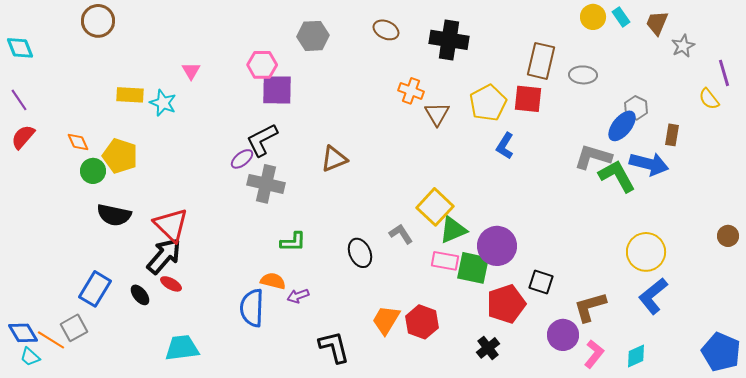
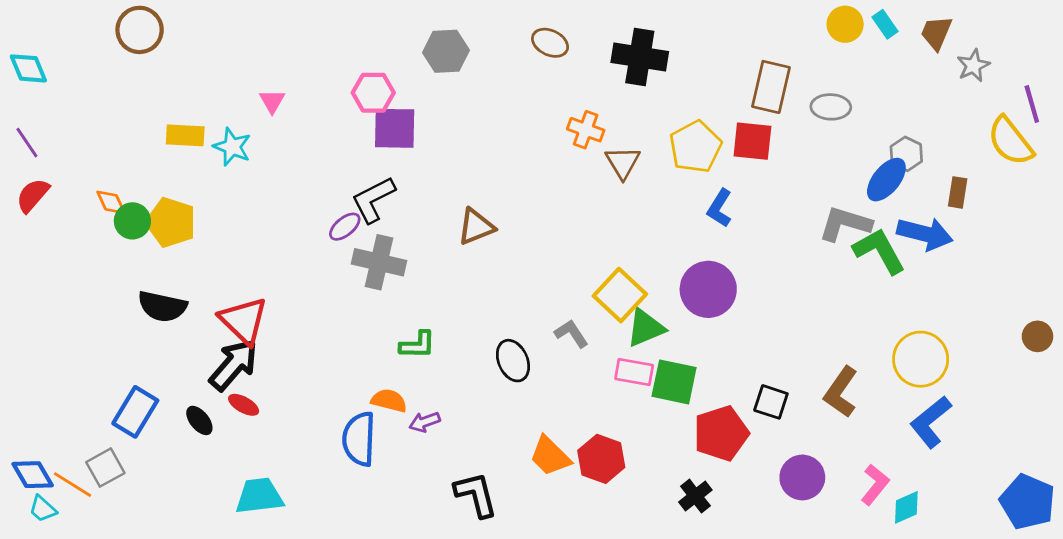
yellow semicircle: (709, 99) -> (1010, 141), size x1.6
green circle: (93, 171) -> (132, 221), moved
purple circle: (497, 246) -> (708, 289), moved
brown L-shape: (590, 307) -> (841, 392), moved, turned -39
orange trapezoid: (386, 320) -> (550, 456), turned -76
pink L-shape: (594, 354) -> (875, 485), moved

